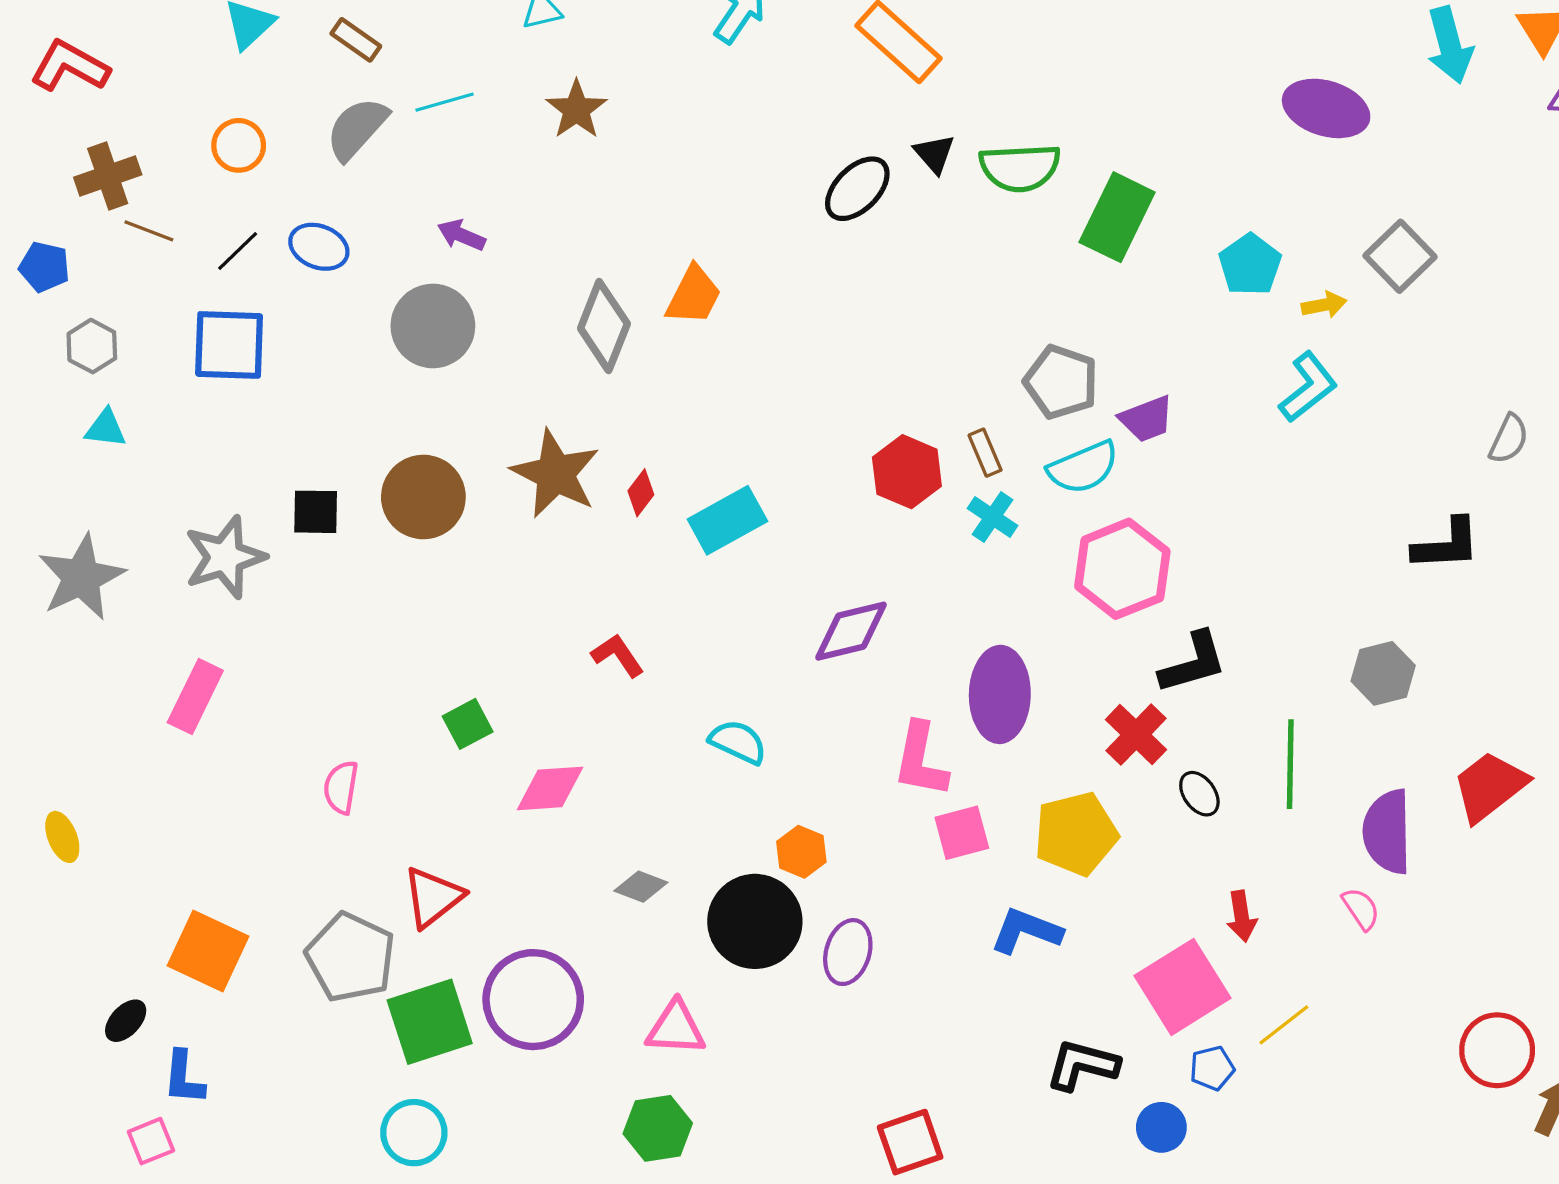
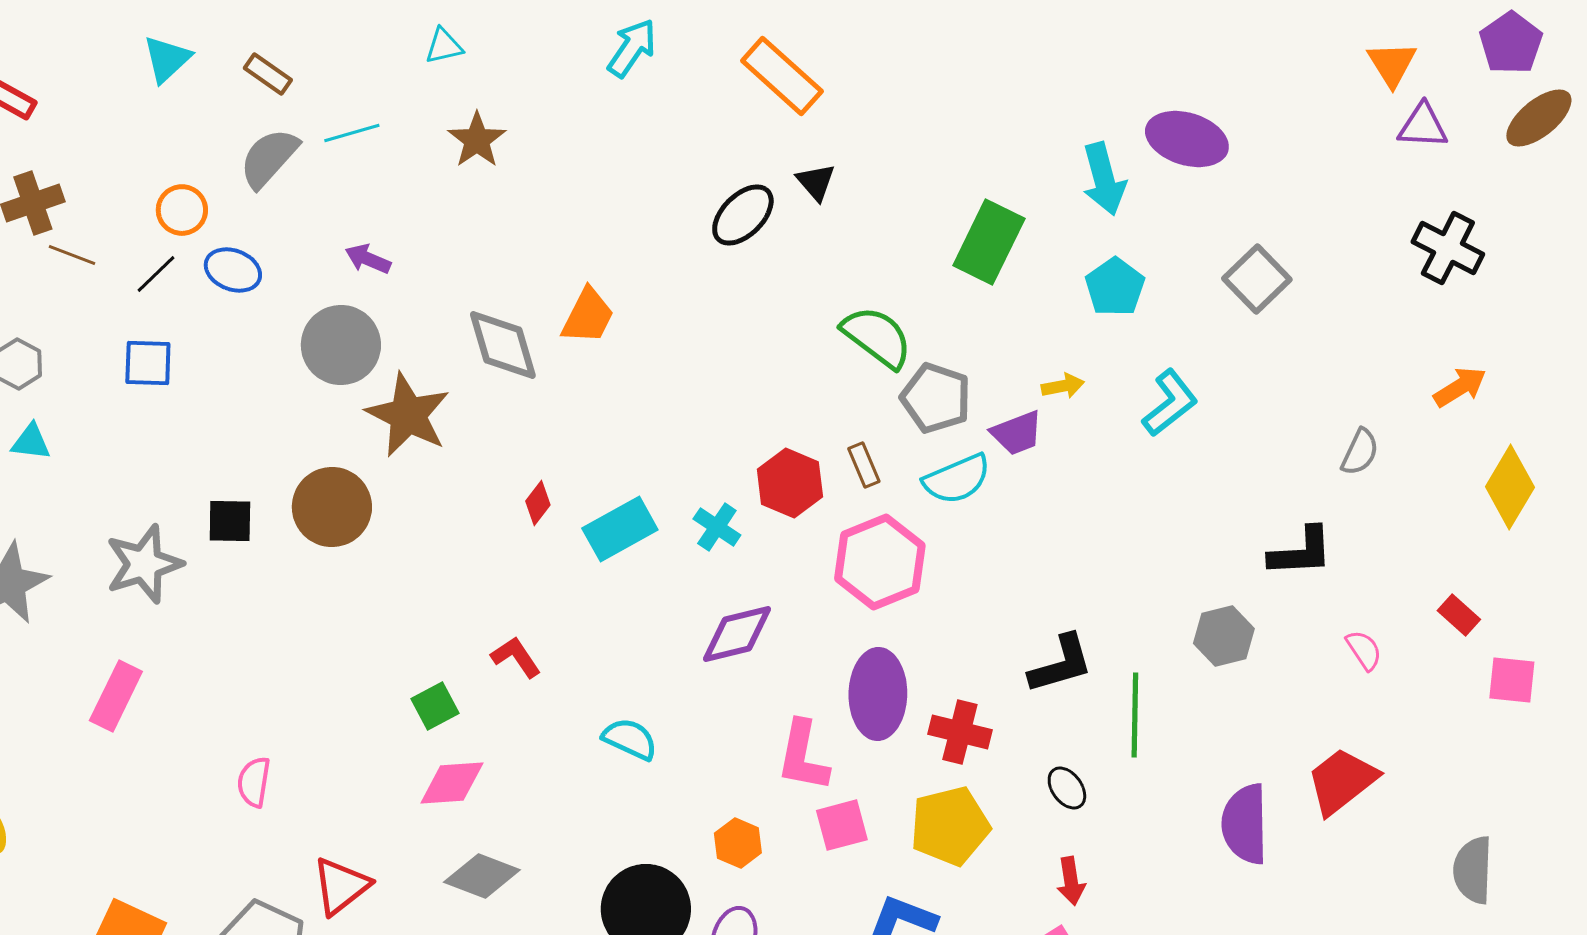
cyan arrow: (1450, 45) -> (1104, 179), moved
orange circle: (239, 145) -> (182, 210), moved
green semicircle: (1020, 168) -> (877, 337), moved, turned -140
yellow arrow: (1324, 305) -> (1063, 386), moved
gray diamond: (604, 326) -> (503, 345), turned -38
blue square: (229, 345) -> (148, 363), size x0.7
brown star: (555, 474) -> (408, 415), moved
cyan cross: (992, 517) -> (717, 527), moved
pink hexagon: (1122, 569) -> (880, 562), moved
gray hexagon: (1383, 673) -> (1224, 636), moved
green square: (468, 724) -> (435, 706), moved
red cross: (1136, 735) -> (960, 732), moved, turned -30
green line: (1290, 764) -> (1135, 715), moved
orange hexagon: (801, 852) -> (738, 843), moved
gray diamond: (641, 887) -> (482, 876), moved, size x1.5
pink semicircle: (1361, 909) -> (1364, 650), moved
red arrow: (1242, 916) -> (1071, 881), moved

